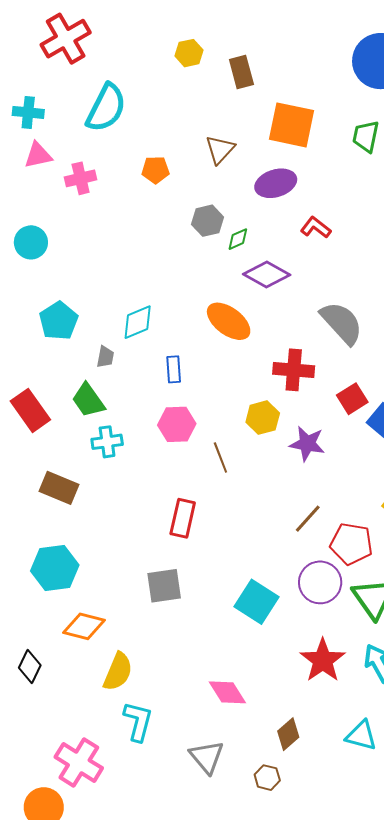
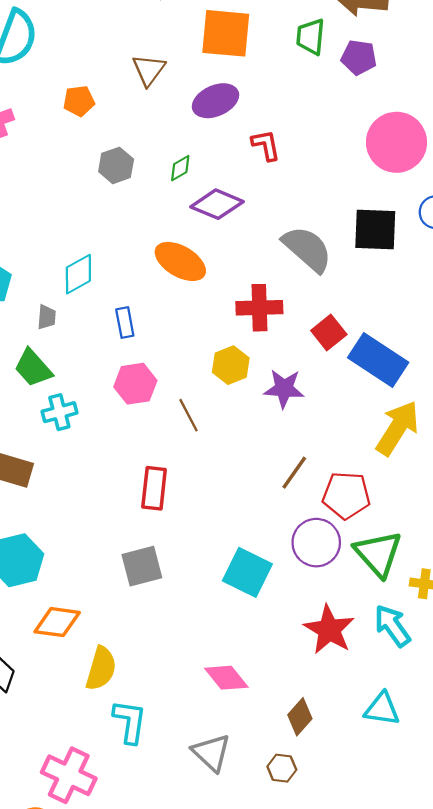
gray hexagon: (207, 221) -> (116, 165), moved
red L-shape: (316, 227) -> (266, 145), turned 48

